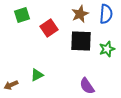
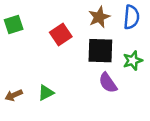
green square: (22, 15) -> (14, 25), moved
brown arrow: (11, 85) -> (14, 95), moved
purple semicircle: (87, 86) -> (108, 83), moved

